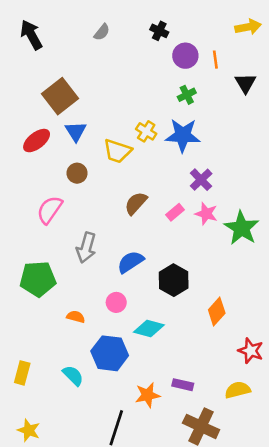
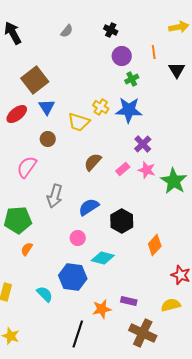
purple circle: (185, 56) -> (122, 56), moved
orange semicircle: (76, 317) -> (27, 249), moved, turned -72

